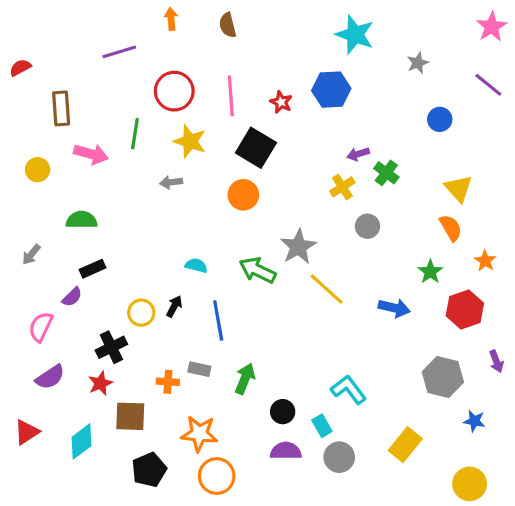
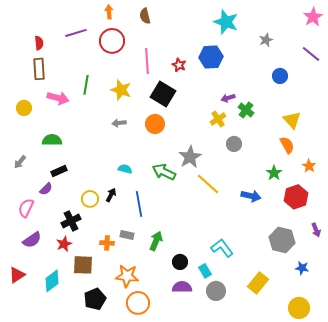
red semicircle: (20, 68) -> (39, 43), moved, turned 112
red circle: (174, 91) -> (112, 41), moved
gray arrow: (171, 182) -> (119, 123), moved

